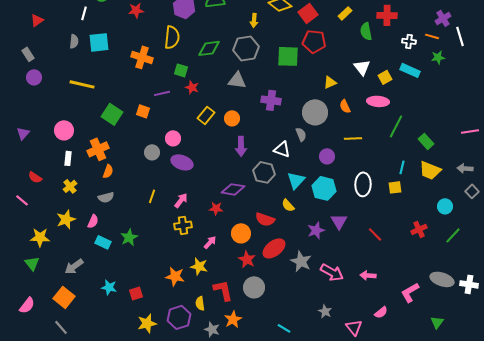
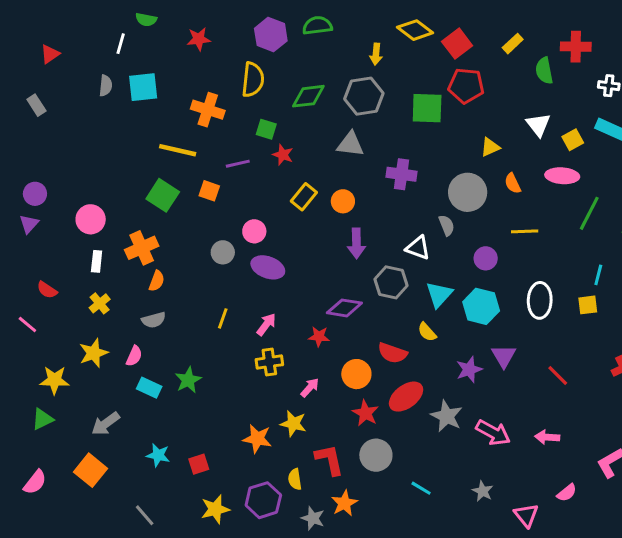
purple circle: (34, 77) -> (35, 194), moved
yellow line: (82, 84) -> (178, 150), moved
green triangle: (32, 263) -> (42, 419), turned 42
gray line: (61, 327) -> (145, 515), moved
cyan line: (284, 328) -> (421, 488), moved

